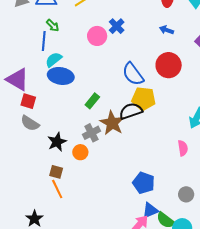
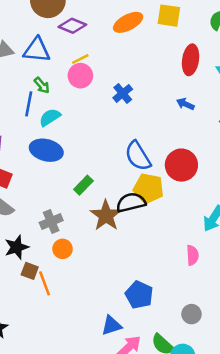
pink circle: (97, 36) -> (80, 76), moved
cyan semicircle: (54, 60) -> (50, 117), moved
red circle: (169, 65) -> (181, 165), moved
gray cross: (92, 133) -> (51, 221), moved
black star: (57, 142) -> (17, 247), moved
orange line: (57, 189) -> (45, 283), moved
blue triangle: (150, 210) -> (112, 325), moved

